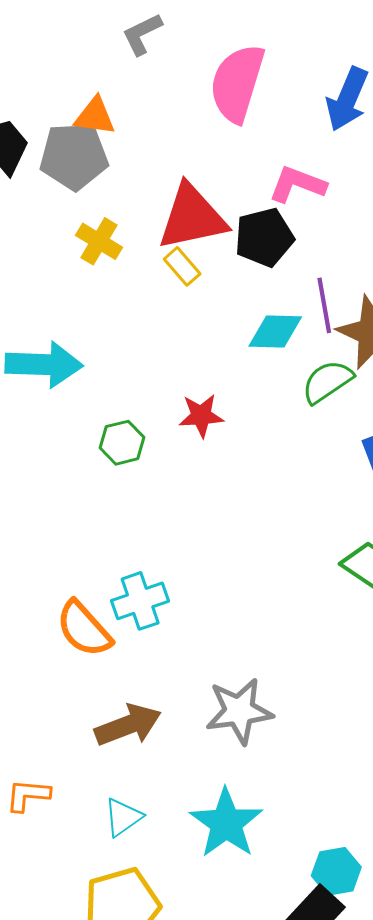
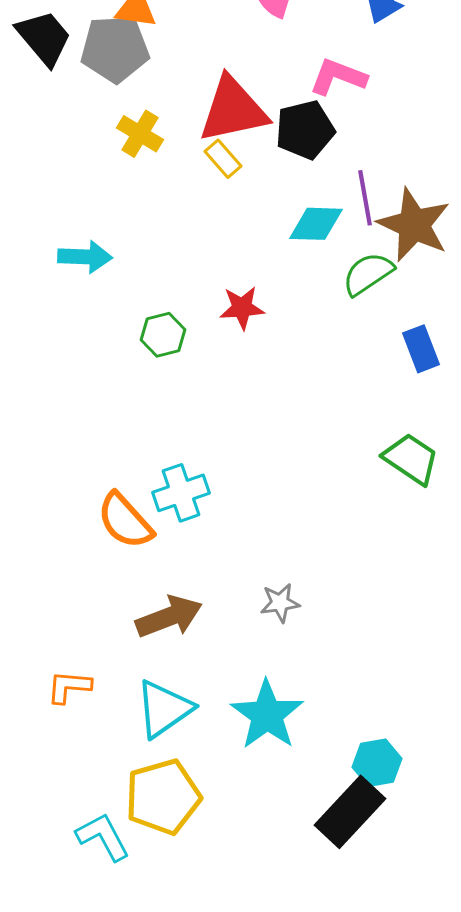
cyan arrow: (44, 365) -> (85, 257), size x0.7
gray star: (239, 711) -> (280, 603), size x0.6
cyan triangle: (123, 817) -> (164, 709), size x1.5

